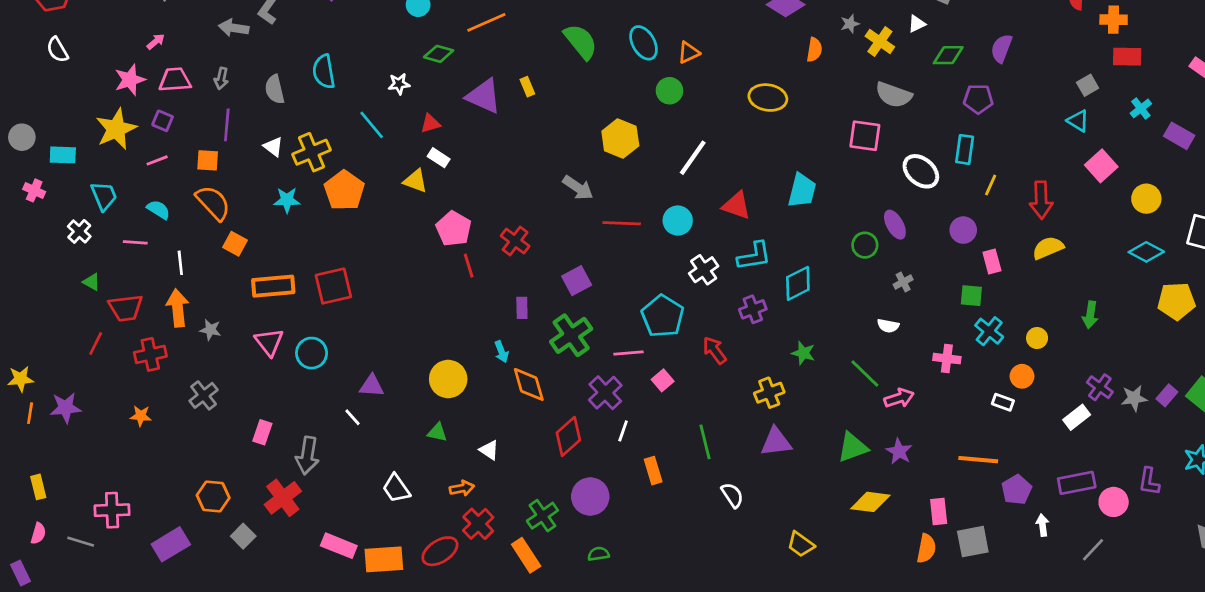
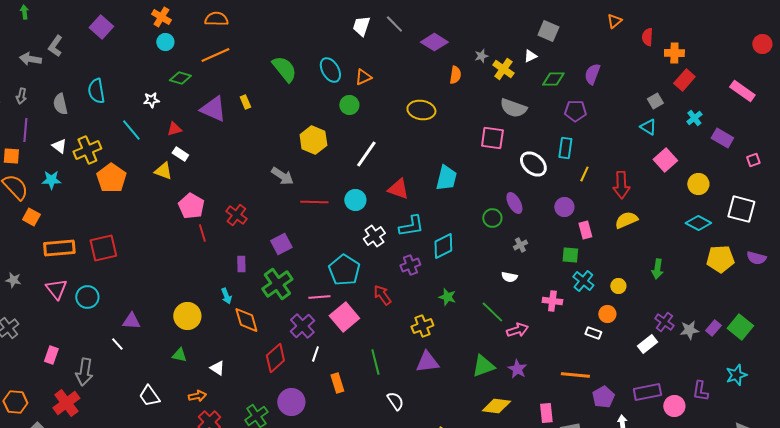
red rectangle: (1127, 57) -> (684, 80), turned -50
cyan star: (287, 200) -> (51, 180), moved
pink square: (663, 380) -> (344, 317), size x1.8

